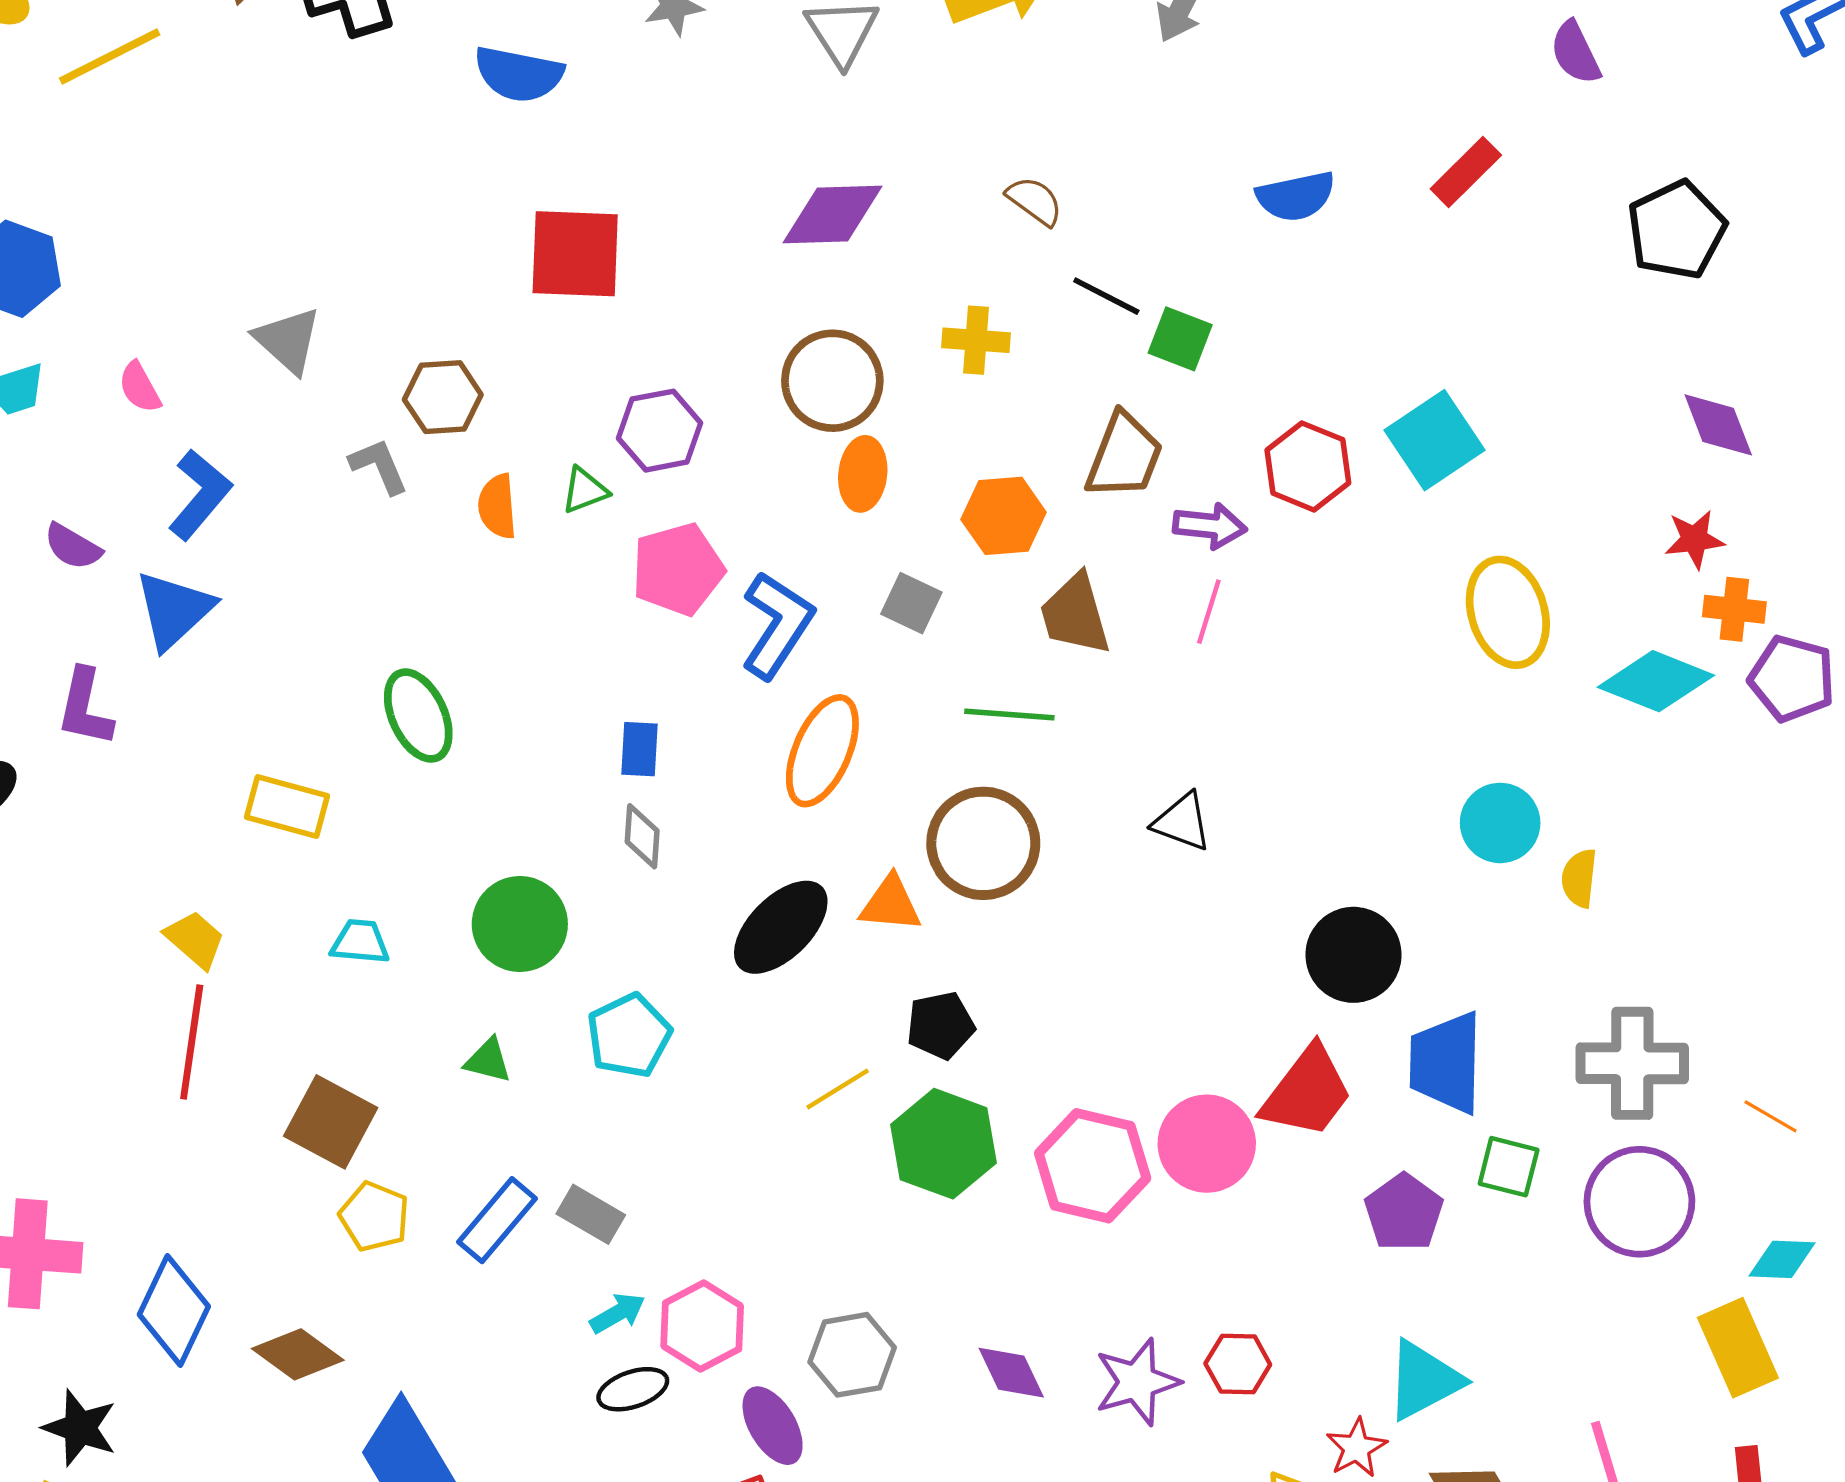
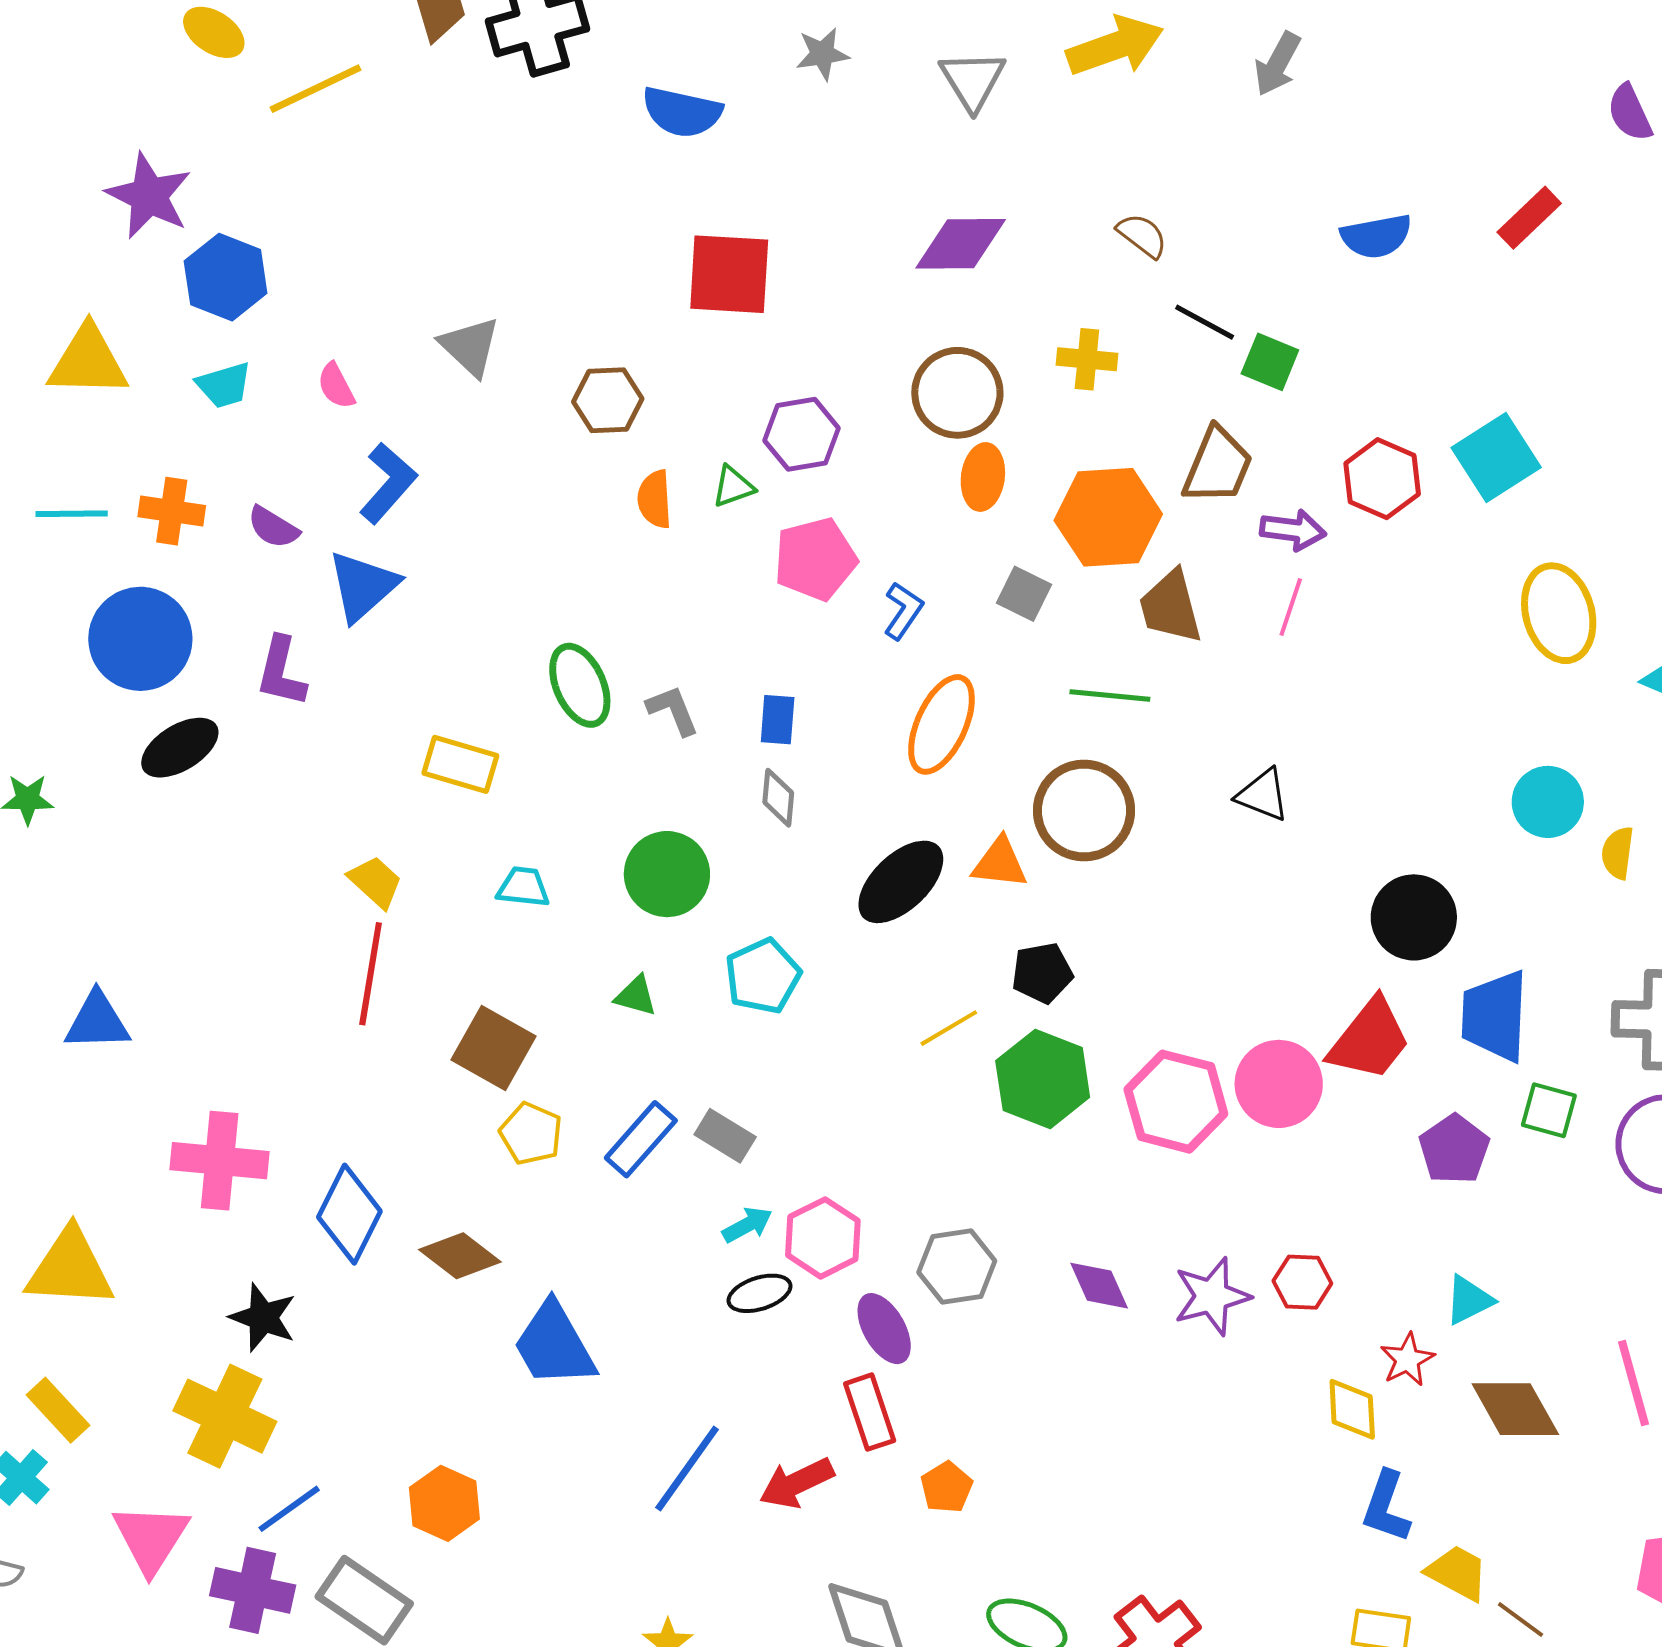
gray L-shape: (379, 466) -> (673, 710), moved
orange hexagon: (1004, 516) -> (1108, 517), size x1.4
blue L-shape: (777, 625) -> (903, 611), size x0.6
cyan triangle: (1424, 1380) -> (1469, 1300), size x0.7

